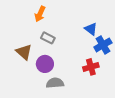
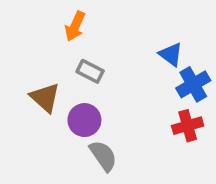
red cross: (91, 67) -> (188, 126), moved
gray semicircle: (55, 83) -> (103, 156), turned 60

